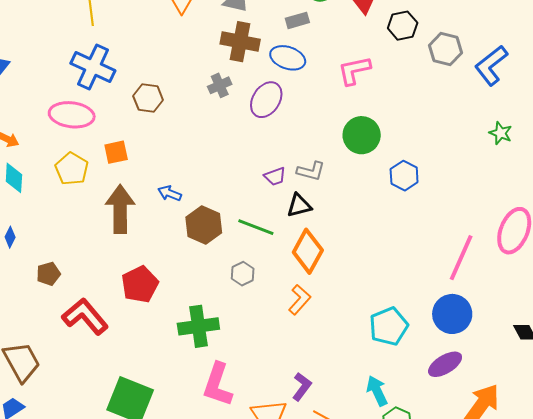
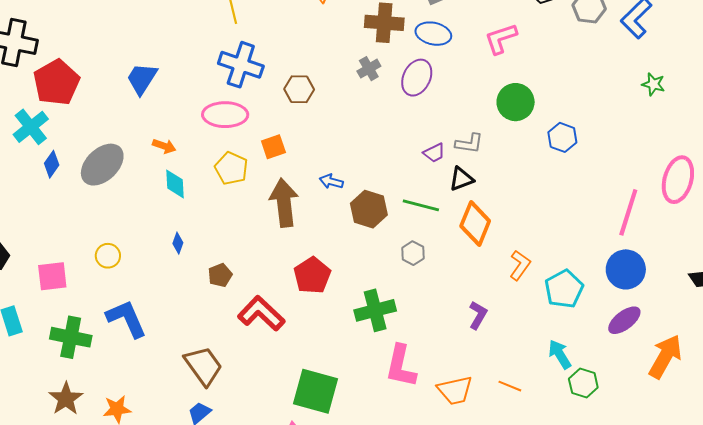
orange L-shape: (300, 300) -> (520, 265), moved
purple L-shape: (302, 387) -> (478, 315), moved

